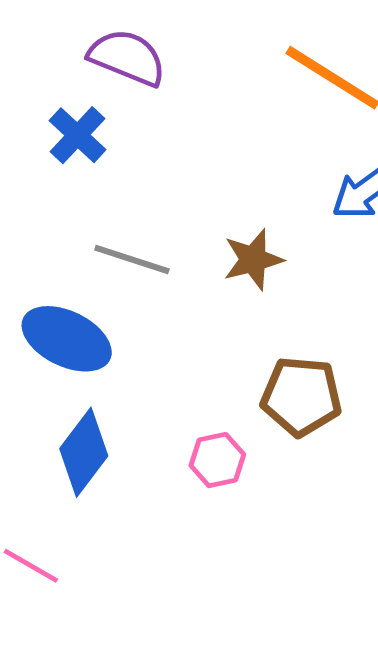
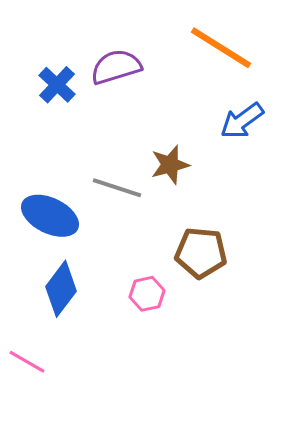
purple semicircle: (127, 58) -> (116, 67), moved, turned -39
gray line: (132, 260) -> (117, 188), moved

